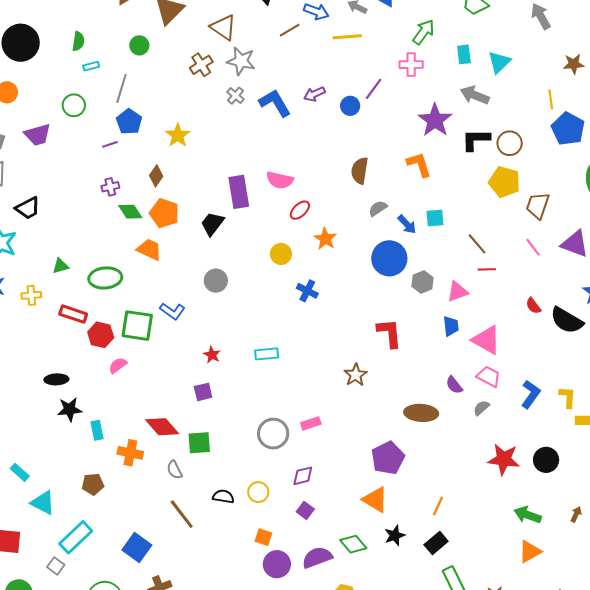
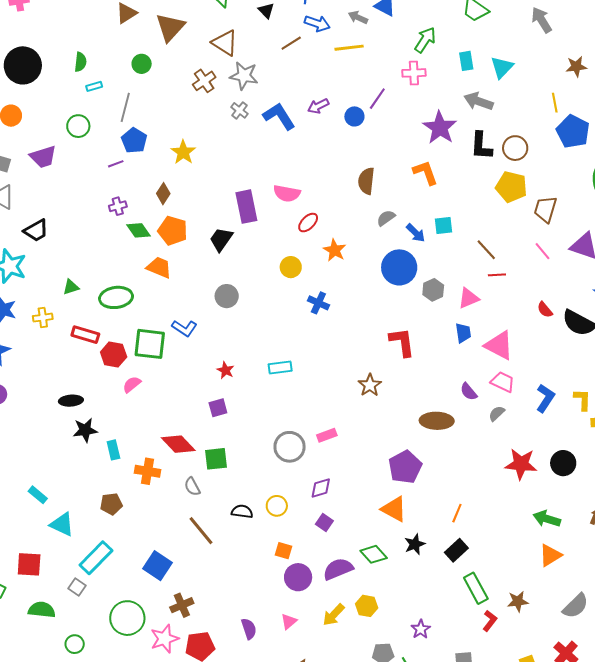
black L-shape: (476, 140) -> (481, 146), turned -84

